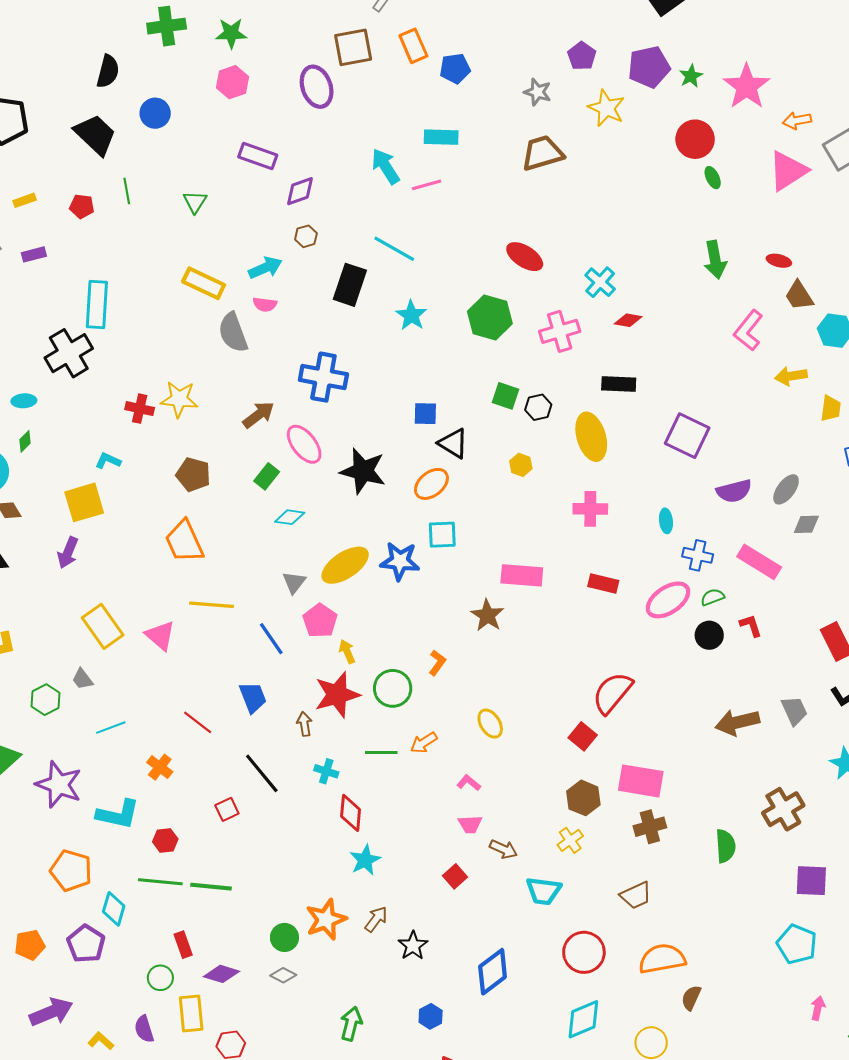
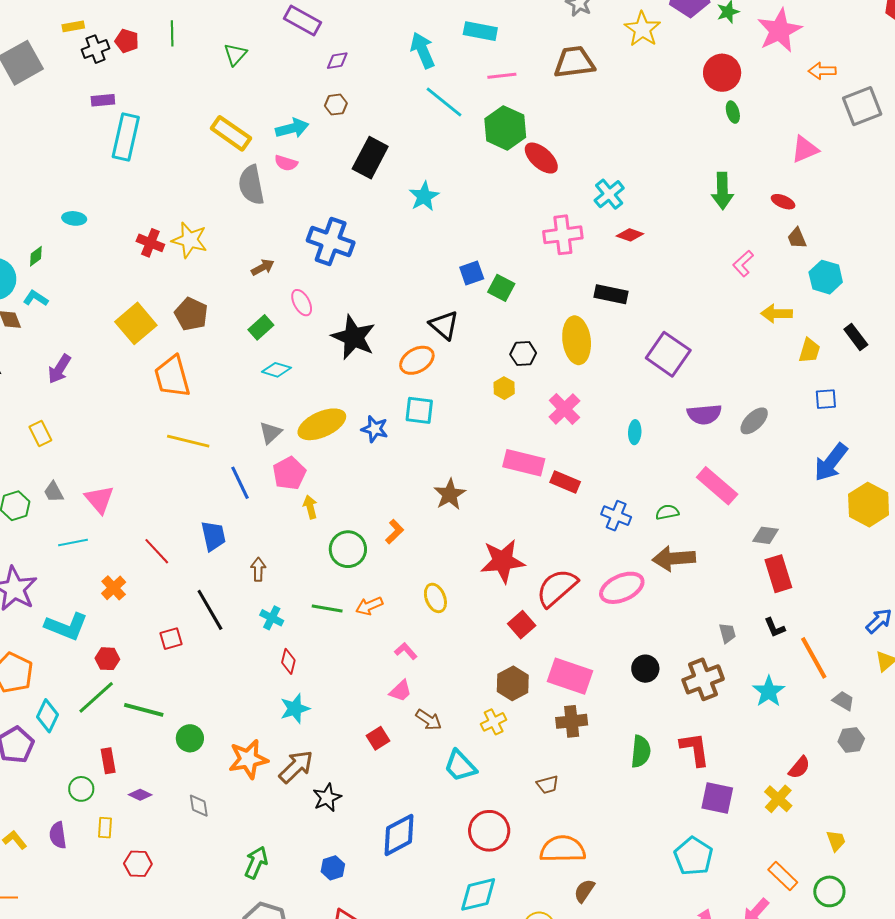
pink triangle: (788, 171) -> (805, 149), moved, size x0.7
pink line: (427, 185) -> (502, 76), moved
purple diamond: (300, 191) -> (337, 61), size x0.7
cyan line: (394, 249) -> (444, 102), moved
purple rectangle: (34, 254) -> (103, 100), moved
brown trapezoid: (799, 296) -> (797, 238), size x0.7
green hexagon: (490, 318) -> (505, 128), moved
pink L-shape: (748, 330) -> (743, 263), size x0.7
black cross: (69, 353) -> (96, 49), moved, size x0.6
cyan ellipse: (24, 401) -> (74, 218), moved
black hexagon: (538, 407) -> (523, 354), moved
blue square: (425, 414) -> (472, 273), moved, turned -30
brown arrow: (258, 415) -> (263, 267), size x0.7
pink ellipse: (304, 444) -> (302, 303), size x0.7
cyan L-shape: (108, 461) -> (36, 298), moved
yellow hexagon: (521, 465) -> (504, 388), moved
yellow square: (84, 502) -> (136, 323), moved, turned -33
pink cross: (590, 509) -> (564, 409), turned 36
gray diamond: (806, 524) -> (766, 535), moved
blue cross: (698, 555) -> (616, 516), moved
blue star: (400, 561) -> (375, 429), size x0.7
pink rectangle: (522, 575) -> (524, 463), moved
pink ellipse: (668, 600) -> (622, 588), moved
yellow rectangle: (103, 626) -> (40, 433), moved, size x0.6
red L-shape: (751, 626) -> (695, 749), moved, size x1.5
pink triangle: (160, 635) -> (99, 499), moved
black circle: (709, 635) -> (645, 669), moved
red star: (337, 695) -> (503, 561), moved
gray trapezoid: (794, 711) -> (727, 633), size x0.7
brown arrow: (737, 722) -> (674, 558), moved
brown cross: (783, 809) -> (703, 679), moved
red diamond: (351, 813) -> (288, 661), size x0.7
pink trapezoid: (470, 824) -> (400, 691), turned -50
green line: (160, 882) -> (96, 697), turned -57
cyan trapezoid: (543, 891) -> (460, 766), turned 30
brown trapezoid: (636, 895) -> (548, 785), size x0.7
brown arrow: (376, 919) -> (296, 767), size x1.4
green circle: (284, 937) -> (190, 738), moved
purple diamond: (221, 974) -> (140, 795), size x0.7
gray diamond: (283, 975) -> (199, 806), turned 45
yellow rectangle: (191, 1013) -> (105, 828), size x0.6

